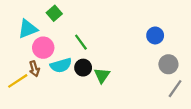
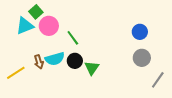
green square: (54, 13) -> (36, 12), moved
pink circle: (43, 48) -> (49, 26), moved
gray circle: (168, 64) -> (142, 58), moved
brown arrow: (34, 69) -> (39, 62), moved

